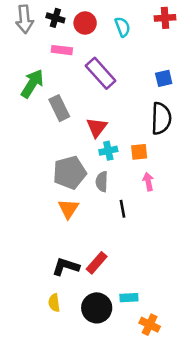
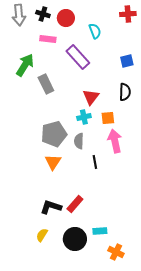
cyan semicircle: (122, 27) -> (95, 31), moved
black semicircle: (161, 118) -> (125, 92), size x0.7
red triangle: (97, 127) -> (91, 97), moved
pink arrow: (148, 182) -> (115, 141), size x1.6
yellow semicircle: (54, 303) -> (42, 235), turned 40

